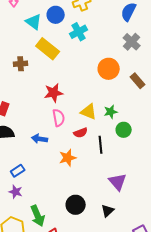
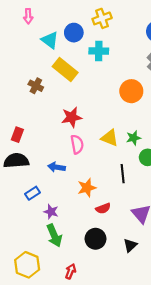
cyan cross: (79, 32) -> (99, 51), turned 30
brown cross: (21, 64) -> (36, 86), turned 32
red semicircle: (81, 133) -> (103, 208), moved
blue rectangle: (18, 171) -> (33, 193), moved
purple star: (16, 192) -> (51, 212), moved
green arrow: (38, 216) -> (54, 236), moved

